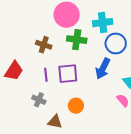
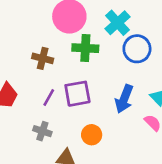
cyan cross: (103, 23) -> (117, 23), turned -30
blue arrow: (103, 69) -> (124, 99), moved
purple line: (46, 75) -> (49, 98), turned 40

